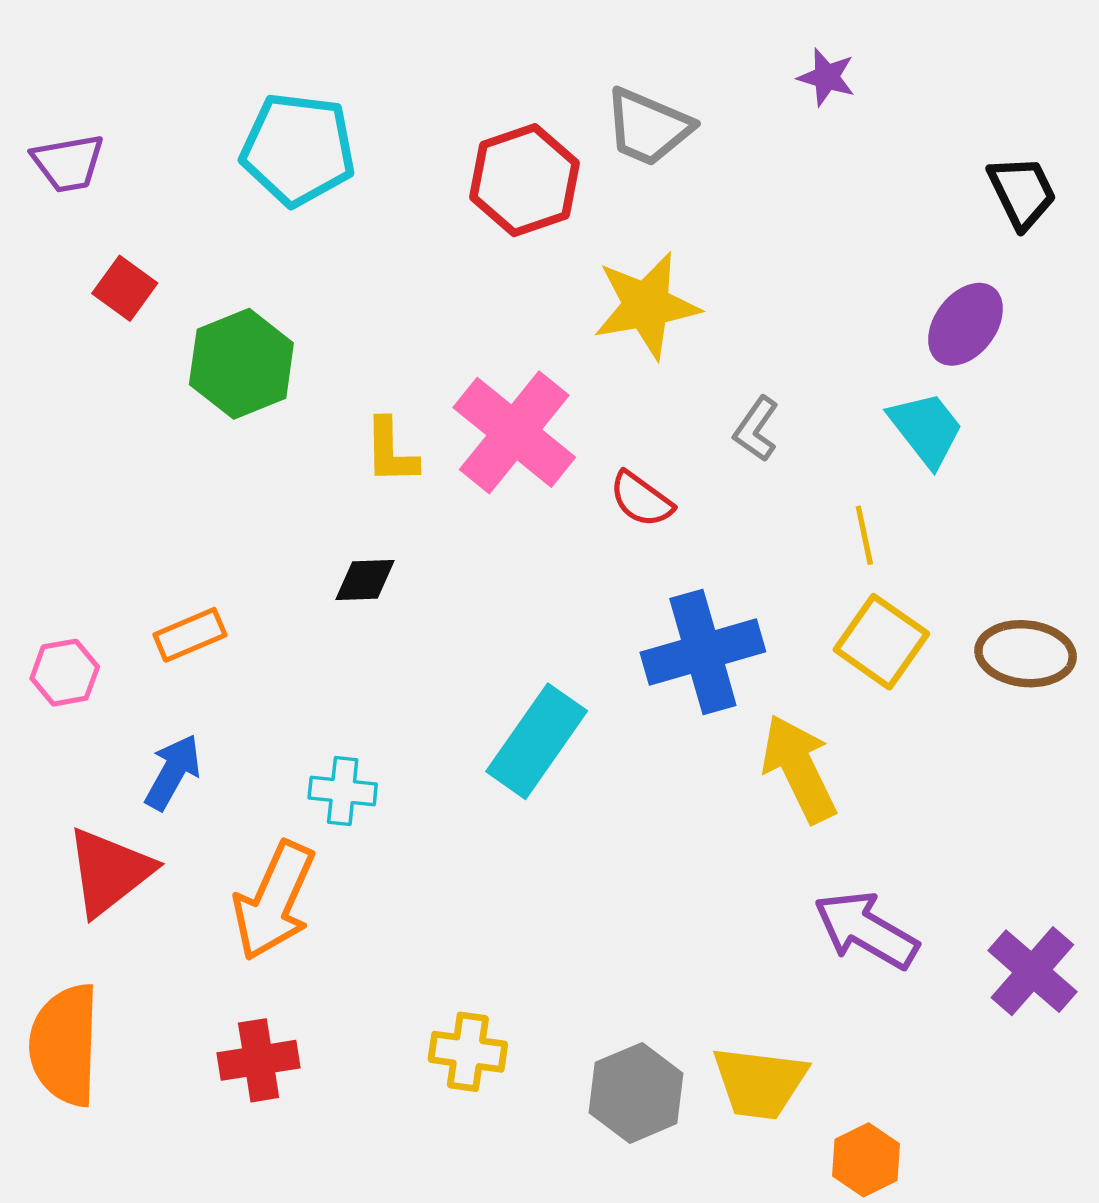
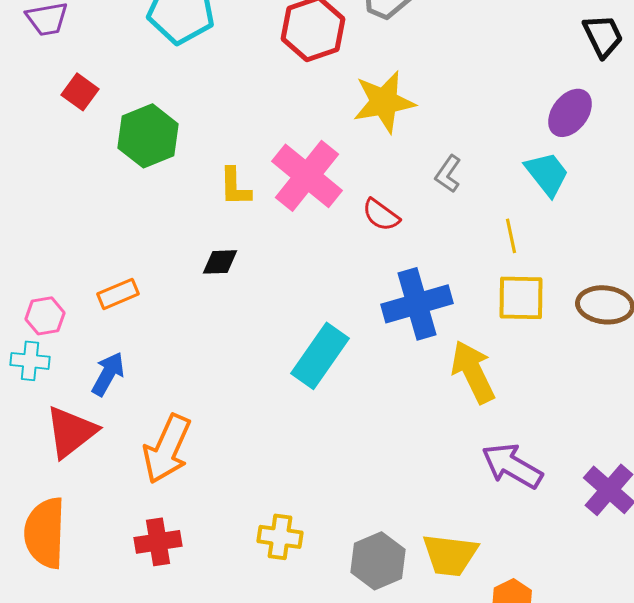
yellow square: (881, 642) -> (521, 298), turned -34
cyan cross: (343, 791) -> (30, 361), moved

